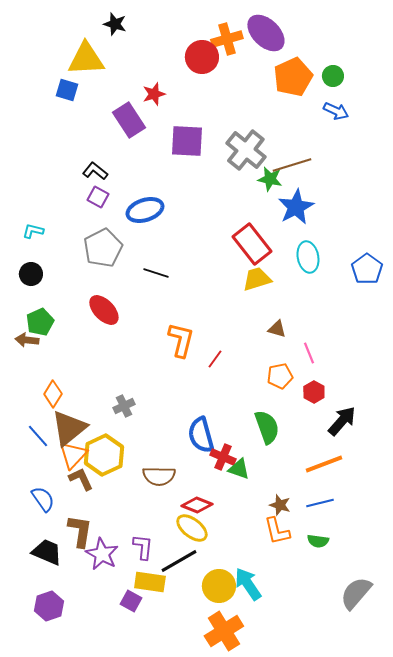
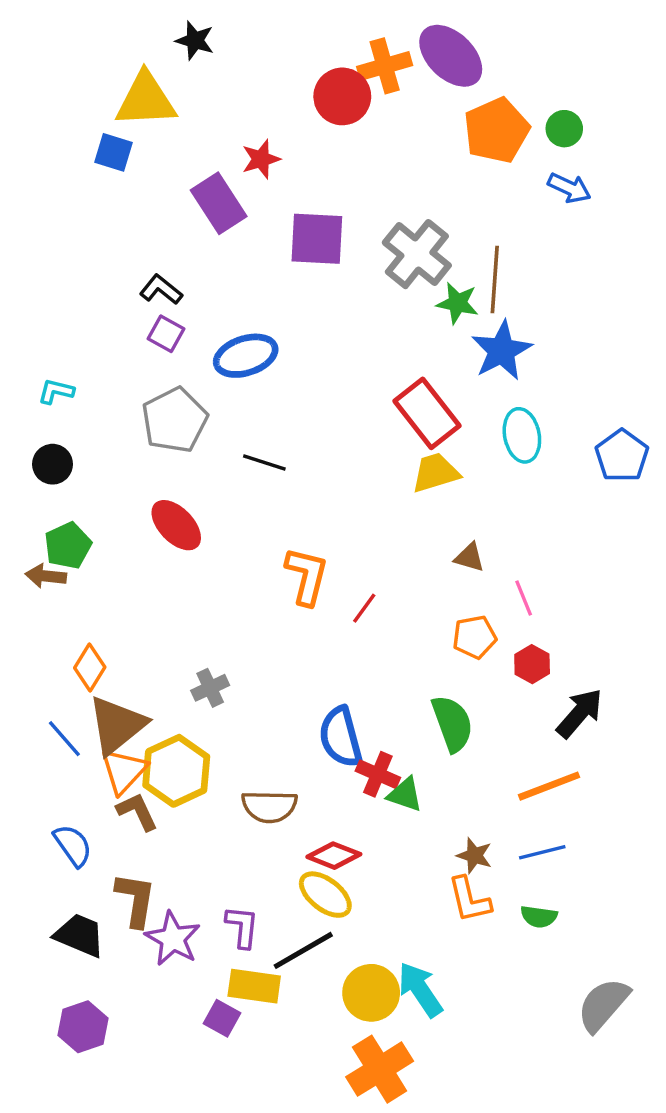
brown line: (292, 165) -> (495, 279), turned -69

